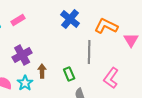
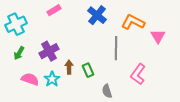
pink rectangle: (18, 20) -> (54, 10), moved
green rectangle: (69, 74) -> (88, 70), moved

